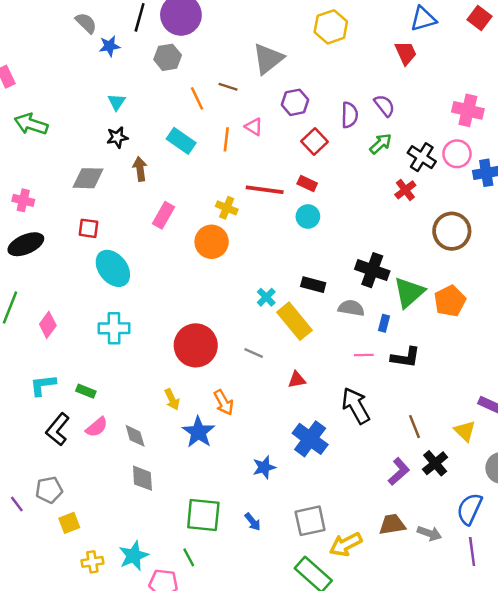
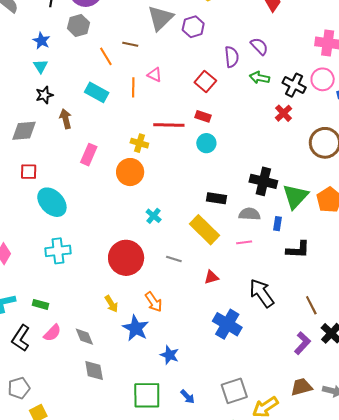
blue star: (109, 46) -> (41, 41), moved, turned -30
purple hexagon: (295, 102) -> (193, 27), moved
green arrow: (381, 144) -> (259, 78), turned -120
cyan cross: (266, 297) -> (154, 216), moved
pink line: (364, 355) -> (244, 242), moved
blue star: (264, 467) -> (170, 355), moved, turned -30

